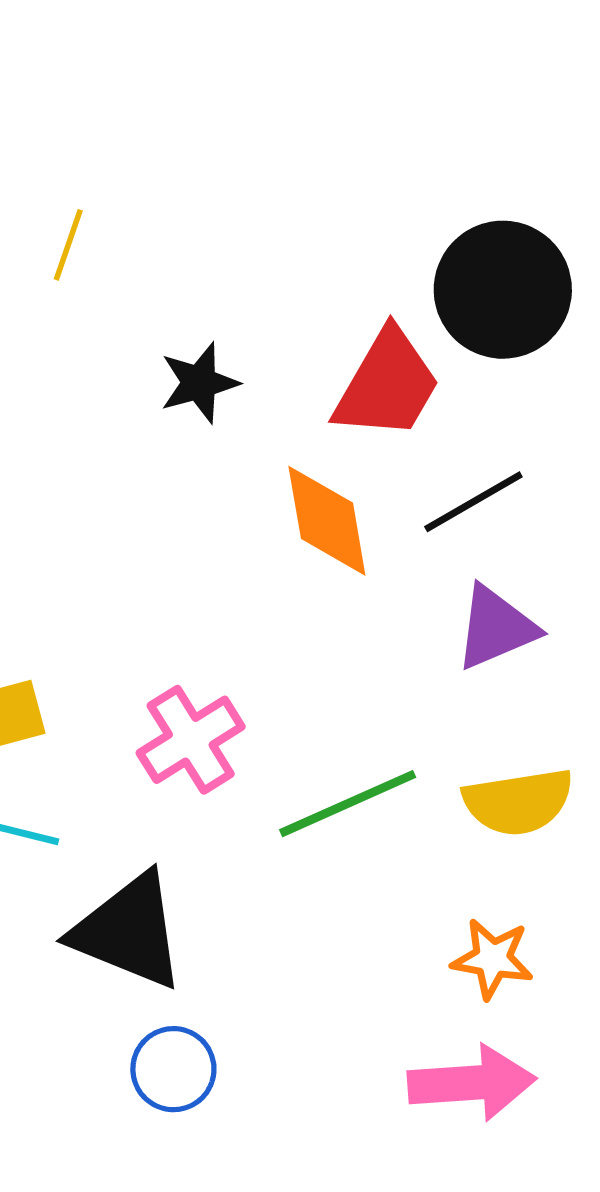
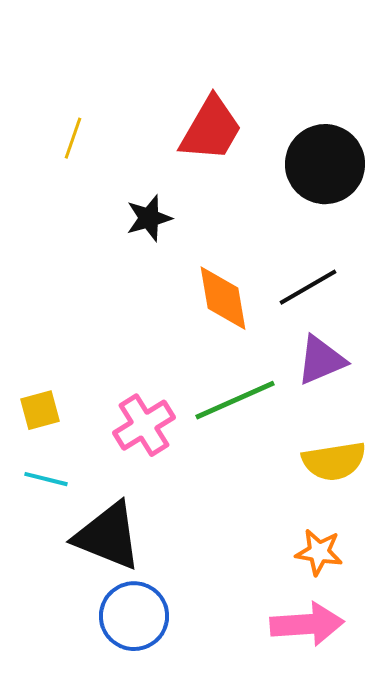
red trapezoid: (387, 385) -> (211, 129), moved
green line: (348, 804) -> (235, 400), moved
blue circle: (173, 1069) -> (134, 616), size x1.4

